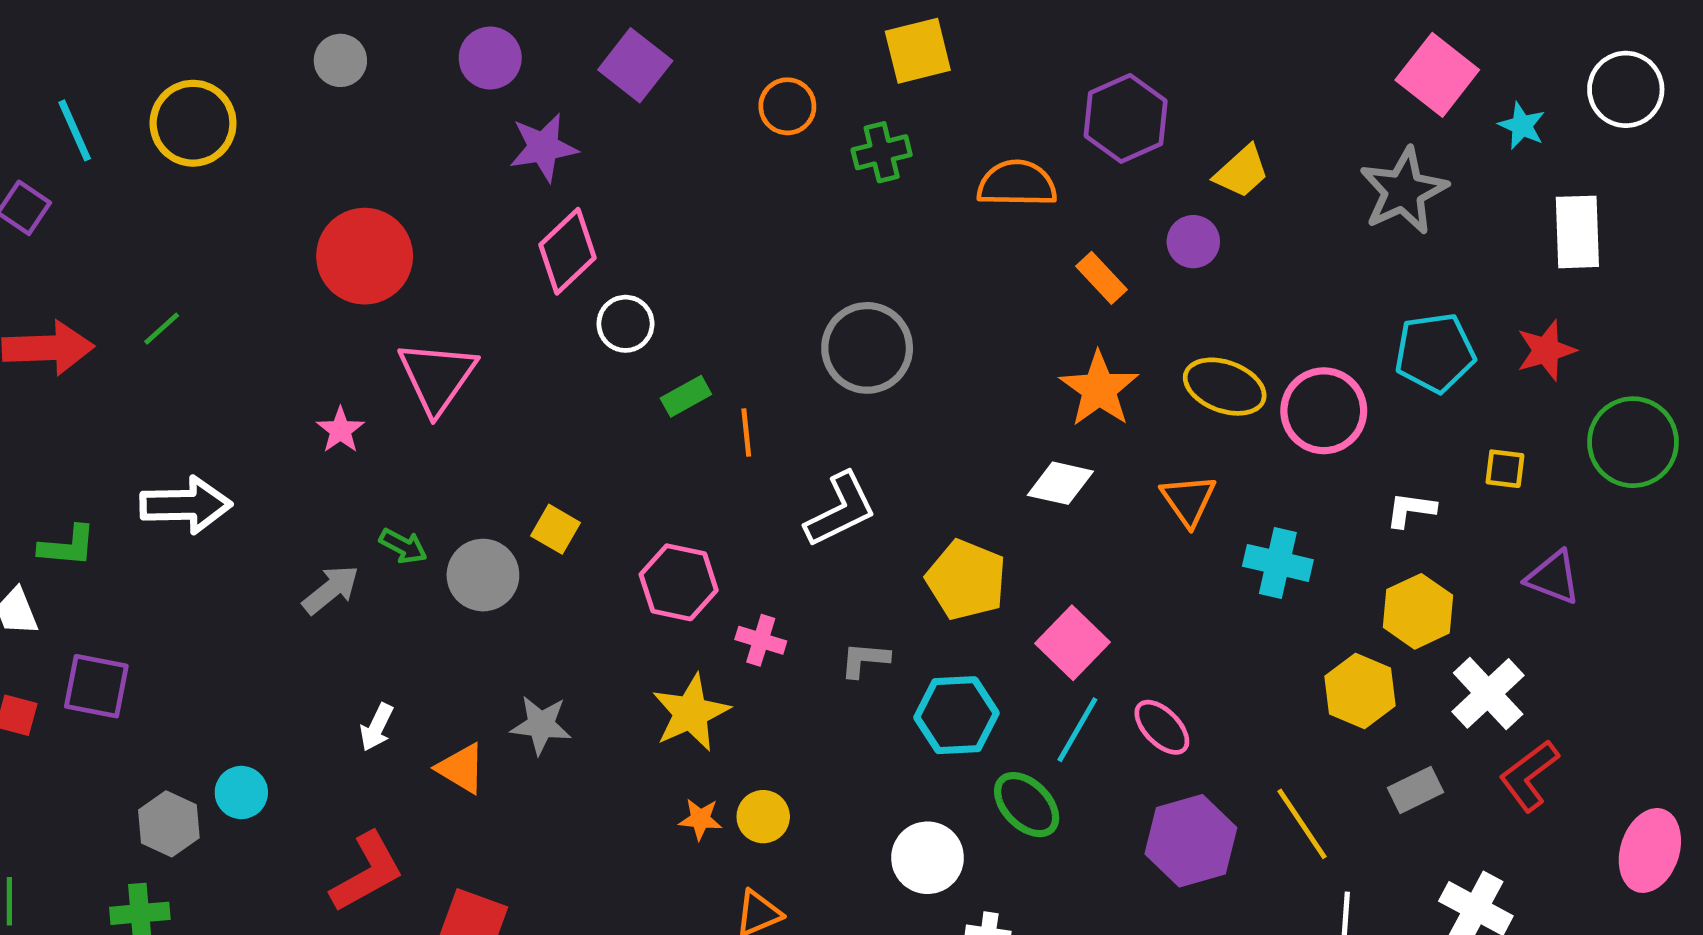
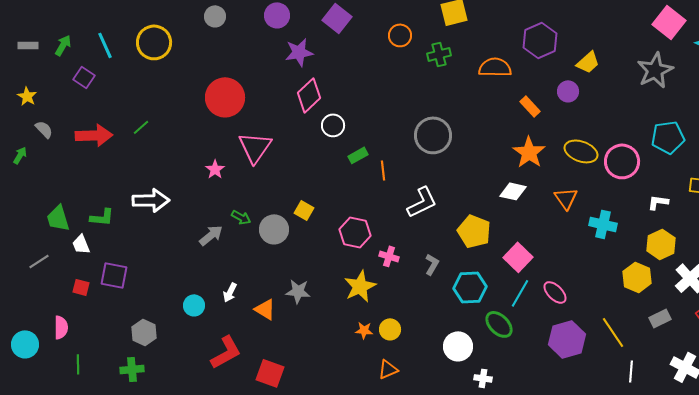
gray L-shape: (865, 660) -> (432, 264), turned 115
cyan circle: (241, 792) -> (194, 305), moved

